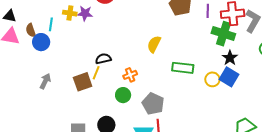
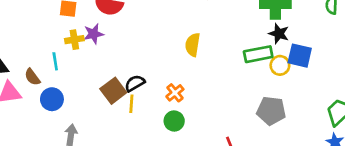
blue circle: (41, 42) -> (52, 99), moved
black star: (230, 58) -> (279, 34), moved
green rectangle: (183, 68) -> (258, 54), moved
brown square: (83, 82) -> (113, 91), moved
gray pentagon: (153, 104) -> (271, 111), moved

